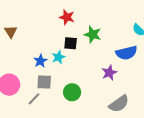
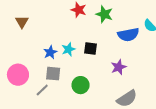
green star: (93, 34) -> (104, 14), moved
black square: (71, 43) -> (91, 49), moved
blue semicircle: (126, 53) -> (128, 35), moved

